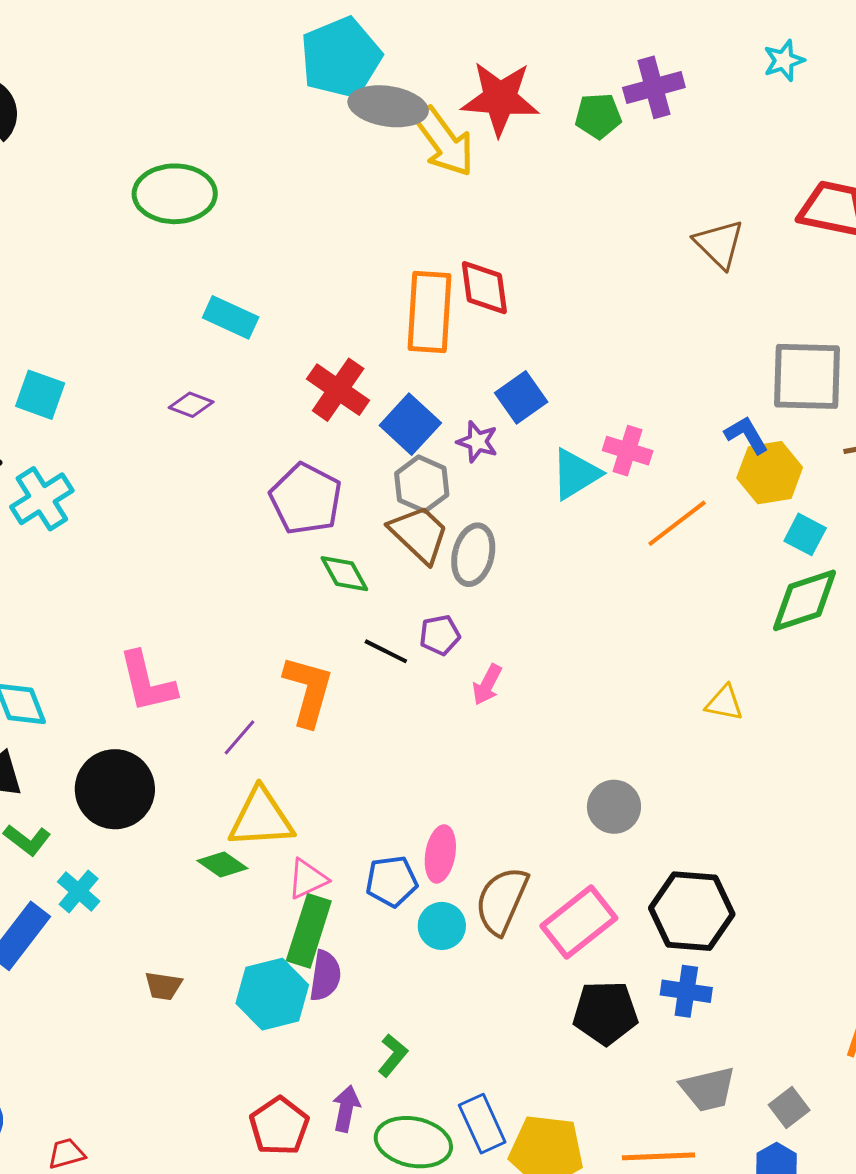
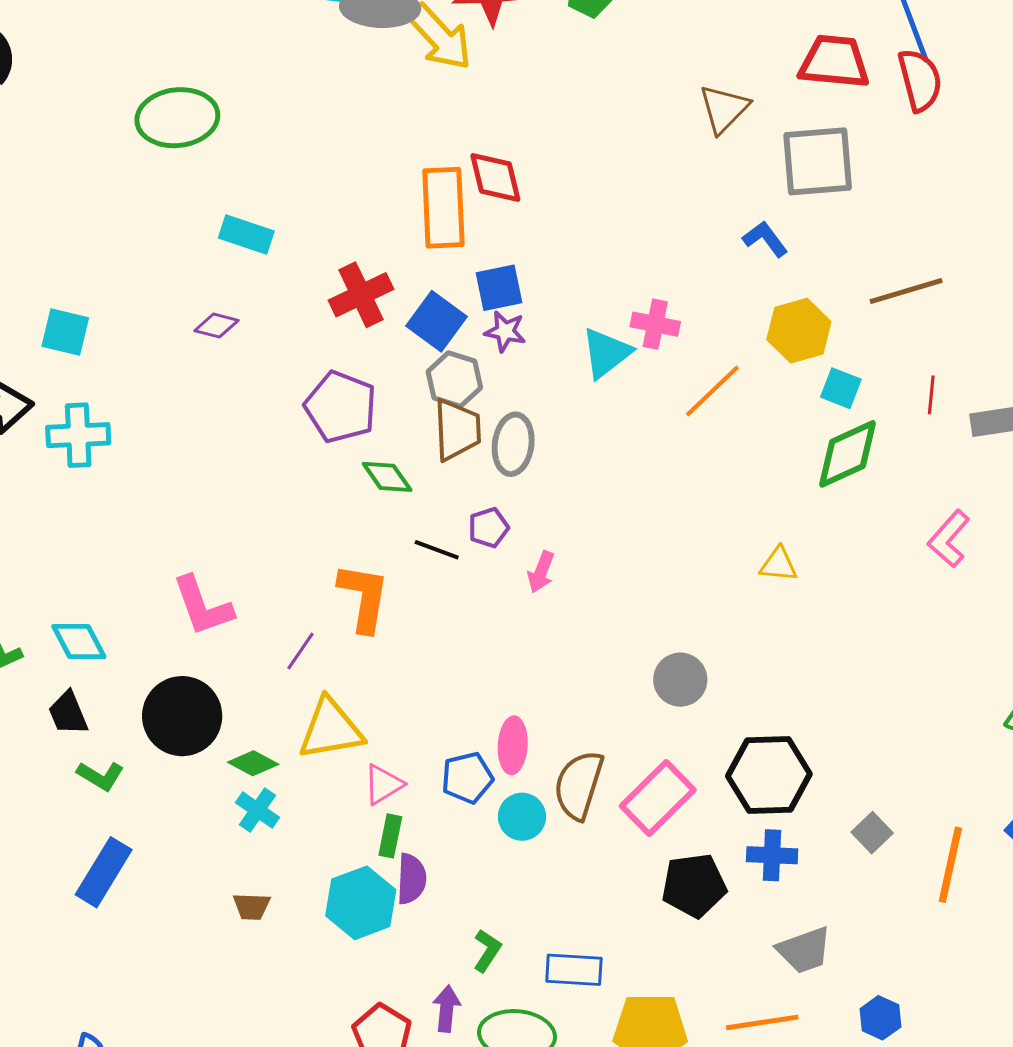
brown triangle: (719, 244) -> (724, 109), turned 36
gray square: (807, 376) -> (818, 161), moved
red cross: (338, 390) -> (361, 295), turned 36
blue square: (521, 397) -> (499, 288), moved, turned 30
blue L-shape: (746, 435) -> (765, 239), moved
cyan cross: (42, 499) -> (78, 435), turned 36
brown trapezoid: (419, 534) -> (457, 430), turned 50
green diamond: (222, 864) -> (253, 763), moved
cyan cross: (79, 891) -> (257, 810), moved
green rectangle: (309, 931) -> (390, 836), size x0.6
gray square: (789, 1108) -> (872, 833), moved
blue rectangle: (482, 1124) -> (574, 970), moved, turned -56

